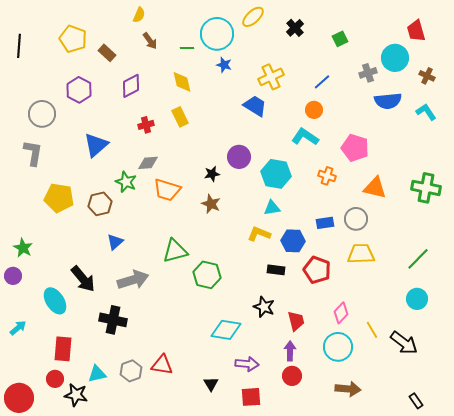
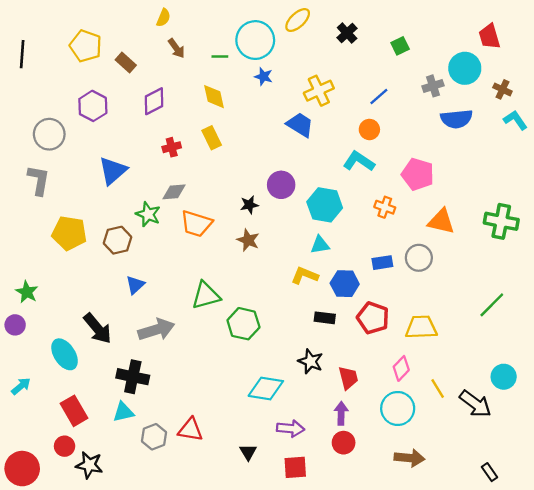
cyan L-shape: (426, 112) -> (515, 120), moved
yellow trapezoid: (361, 254) -> (421, 327), moved
cyan circle: (417, 299) -> (504, 377), moved
red rectangle: (63, 349) -> (74, 411), turned -35
cyan triangle: (97, 374) -> (123, 412), moved

